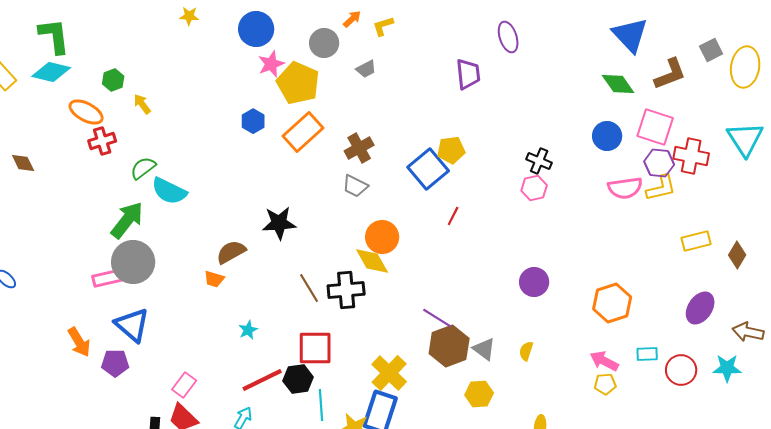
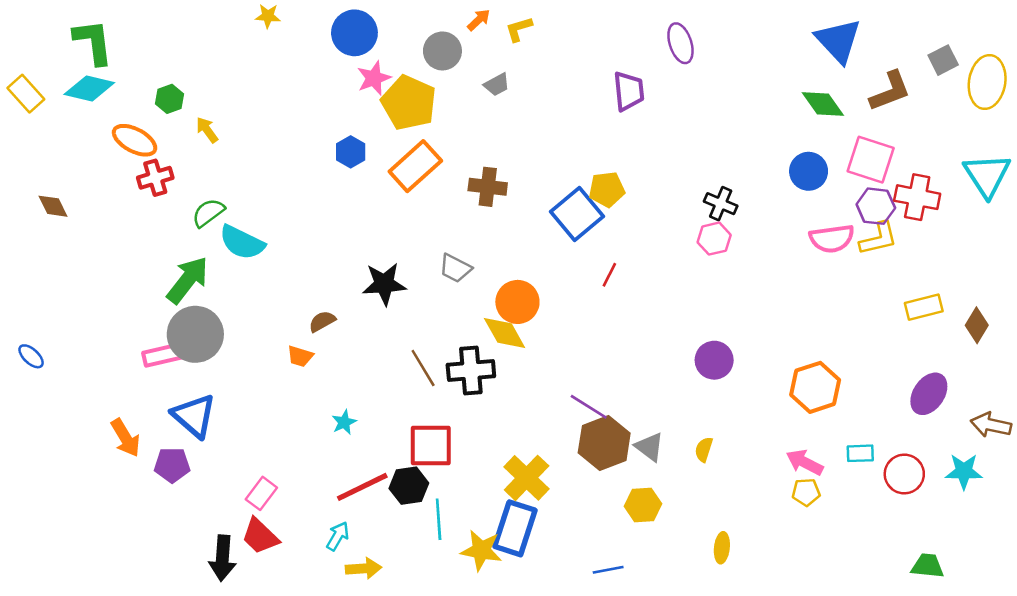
brown cross: (359, 148) -> (488, 187), turned 36
gray trapezoid: (355, 186) -> (455, 268), moved
brown semicircle: (231, 252) -> (322, 321), size x0.7

